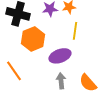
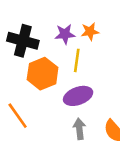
yellow line: (75, 31) -> (77, 60), moved

